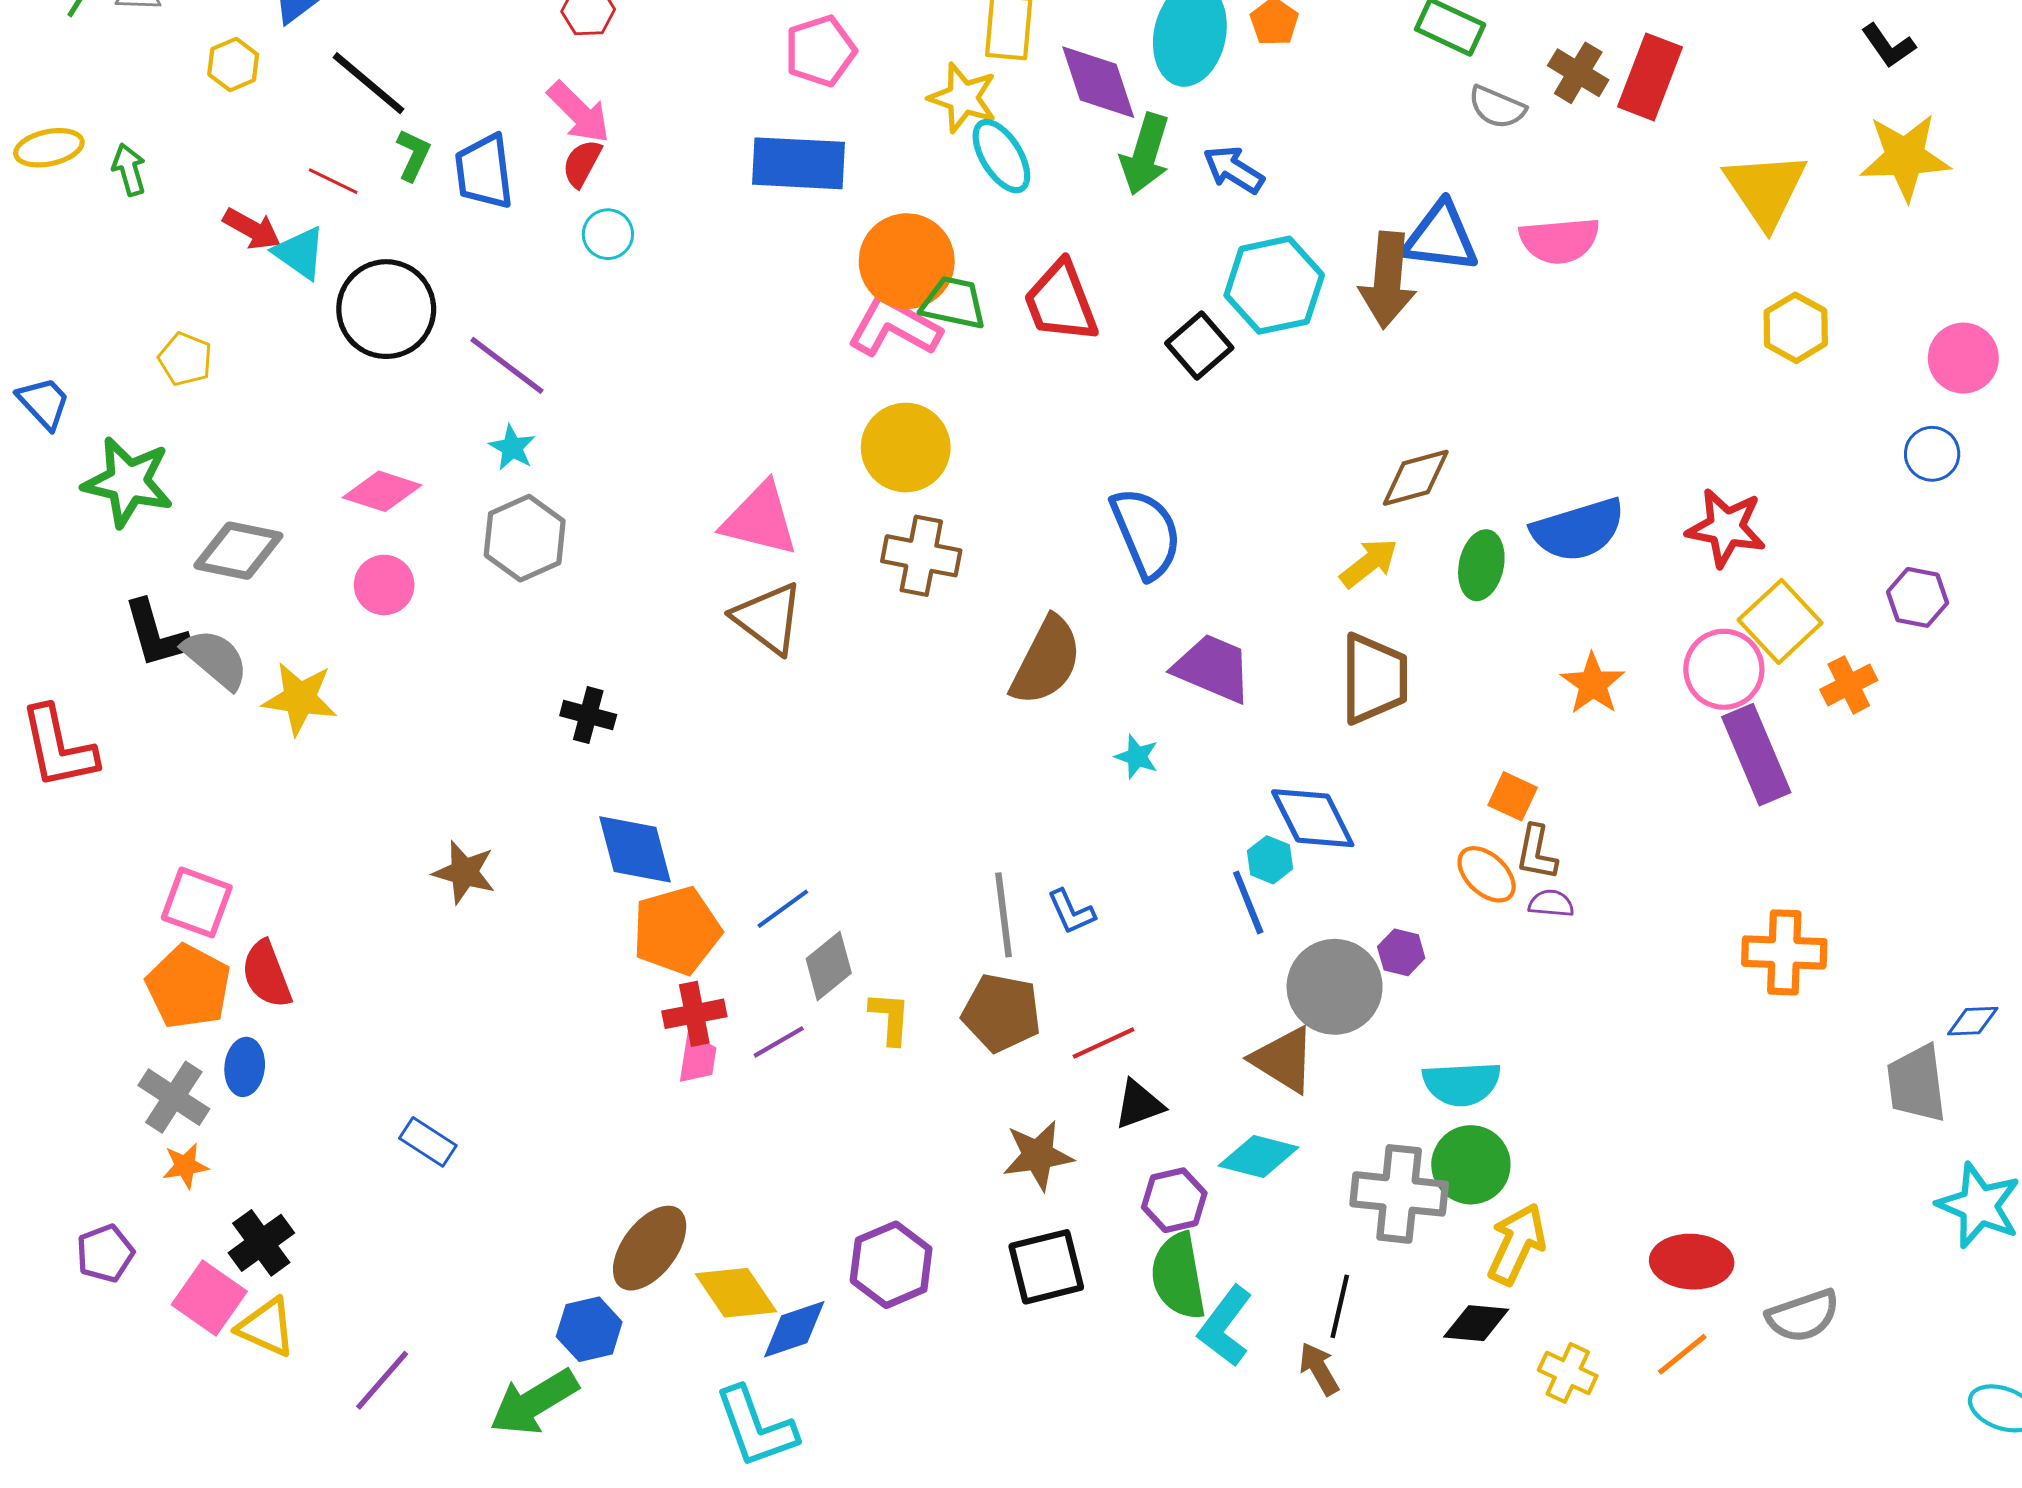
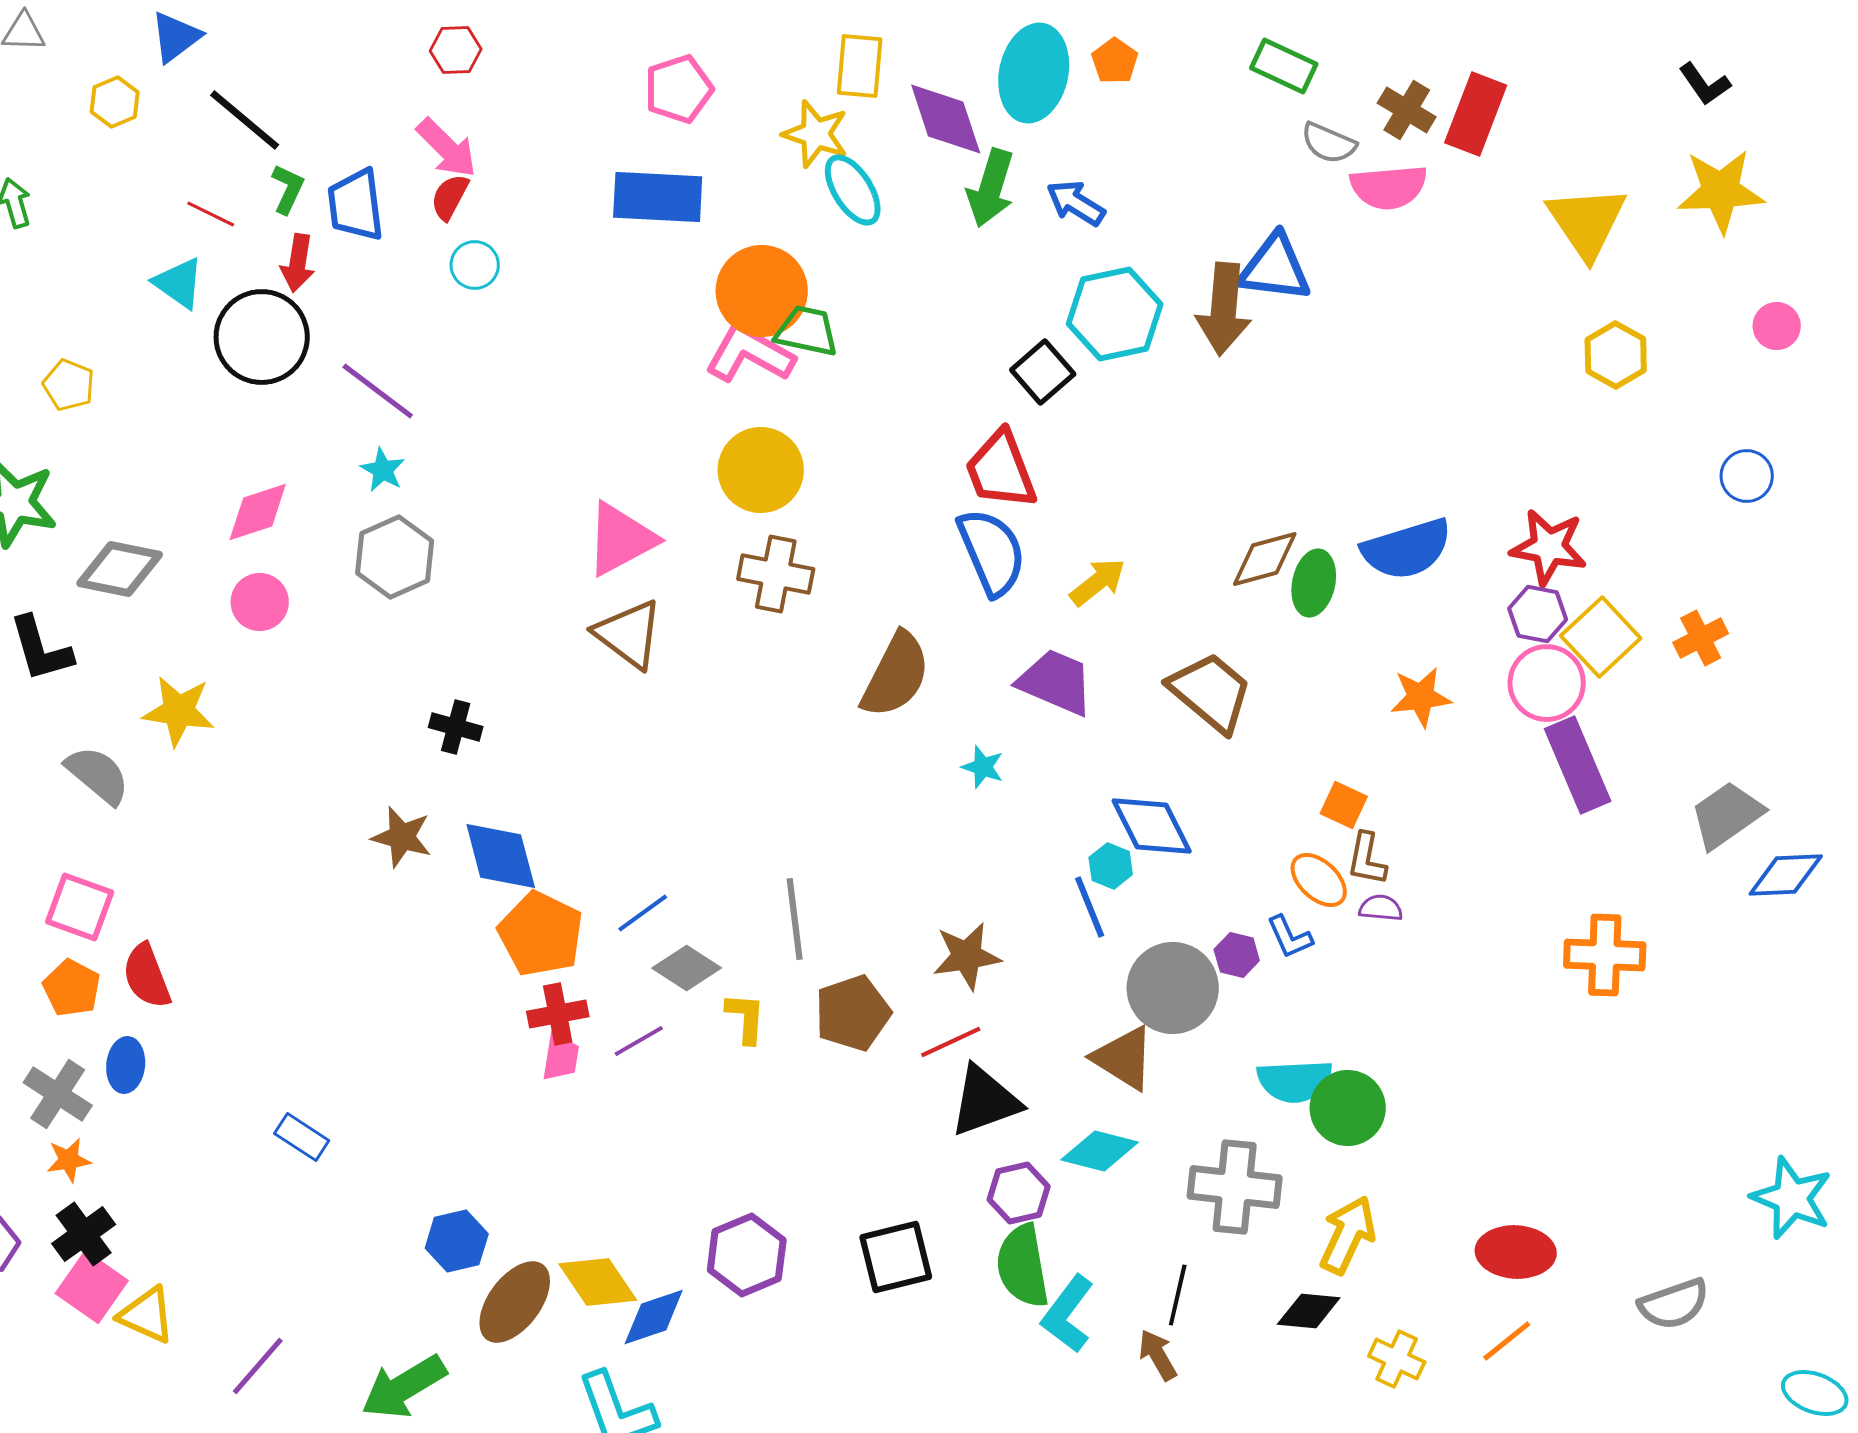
red arrow: (252, 229) -> (298, 263), moved, turned 70
pink semicircle: (1559, 240) -> (1389, 187), moved
red trapezoid: (1061, 302) -> (1001, 470), moved
pink circle: (1963, 358) -> (1777, 326), moved, size x0.7
brown diamond: (1416, 478) -> (1265, 559), moved
pink diamond: (382, 491) -> (258, 512), turned -36
pink triangle: (760, 519) -> (621, 539), turned -42
yellow arrow: (1369, 563) -> (1098, 582), moved
purple hexagon: (1918, 597) -> (1538, 614), moved
gray semicircle: (215, 659) -> (98, 775), moved
brown trapezoid: (1374, 679) -> (1211, 692), turned -50
orange star: (1593, 684) -> (1421, 697), turned 30
orange cross: (1849, 685) -> (1701, 638), moved
brown star: (464, 872) -> (402, 837), moved
blue L-shape: (1071, 912) -> (1290, 937), moved
gray line: (1004, 915) -> (795, 919), moved
orange pentagon: (677, 931) -> (541, 934), turned -30
gray diamond: (829, 966) -> (687, 968), turned 72
orange pentagon: (188, 987) -> (72, 988), size x0.7
brown pentagon: (1001, 1013) -> (853, 1013), turned -30
blue diamond: (1973, 1021) -> (1786, 875), moved, size x1.5
gray trapezoid: (1916, 1084) -> (1727, 815), moved, turned 62
black triangle: (1139, 1104) -> (985, 1101), size x1.5
brown star: (1038, 1155) -> (967, 956), moved
green circle: (1471, 1165) -> (1348, 1108), moved
black cross: (261, 1243) -> (84, 1234), moved
brown ellipse: (650, 1248) -> (515, 1302), moved
gray semicircle: (1803, 1316) -> (1674, 1304), moved
blue hexagon: (589, 1329) -> (457, 1241), moved

